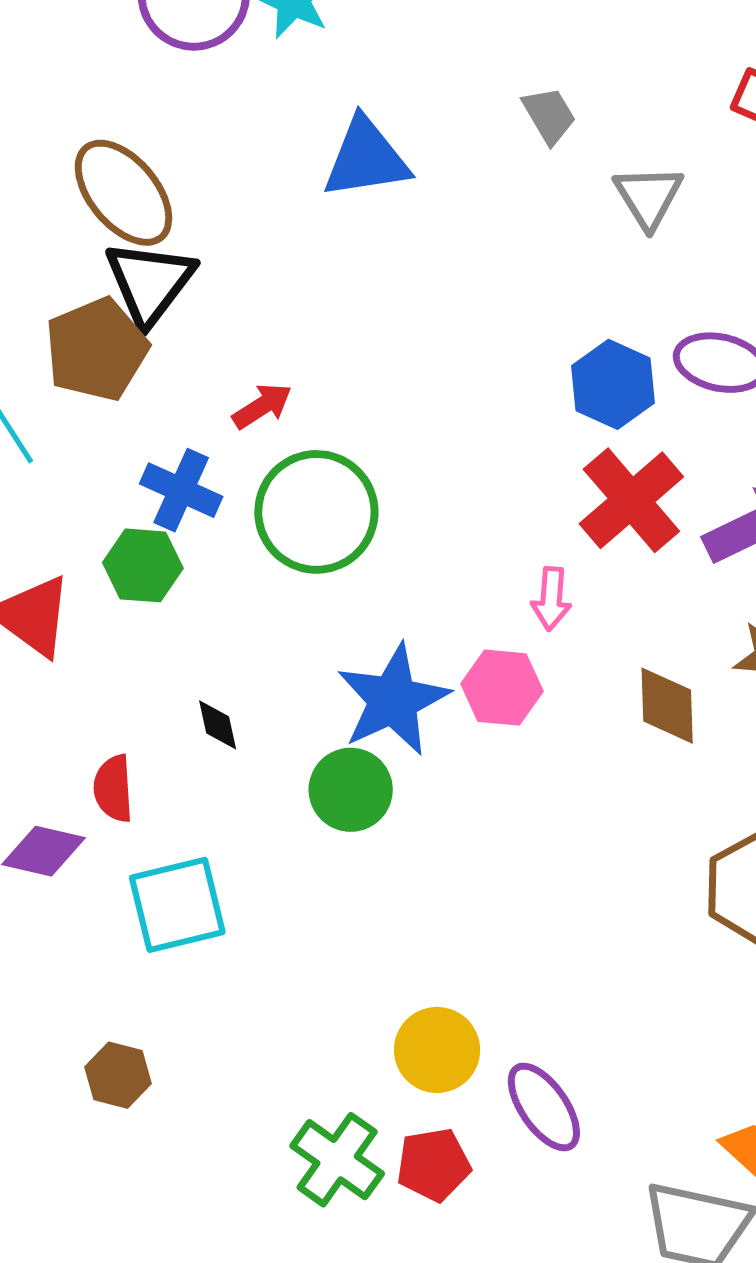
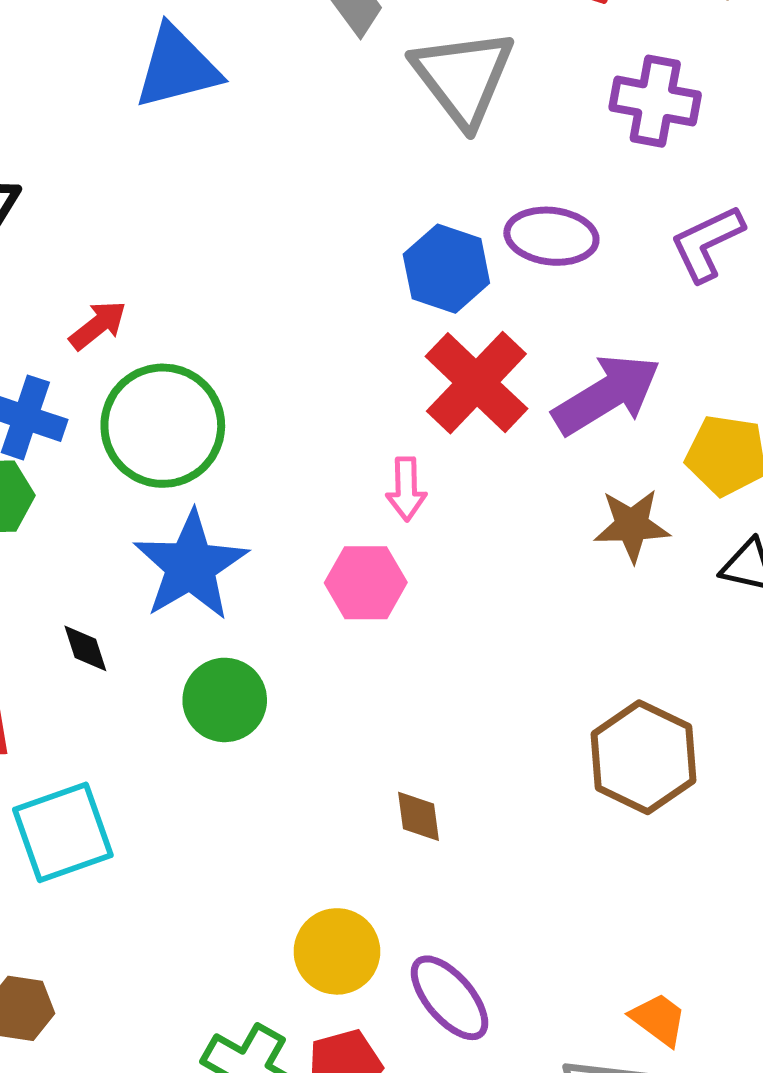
gray triangle: (648, 197) -> (463, 77), size x1.5
blue star: (393, 700) -> (191, 566), moved
brown diamond: (667, 706) -> (419, 816), moved, size x0.7

